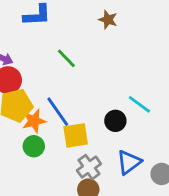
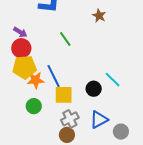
green circle: (34, 146) -> (34, 106), moved

